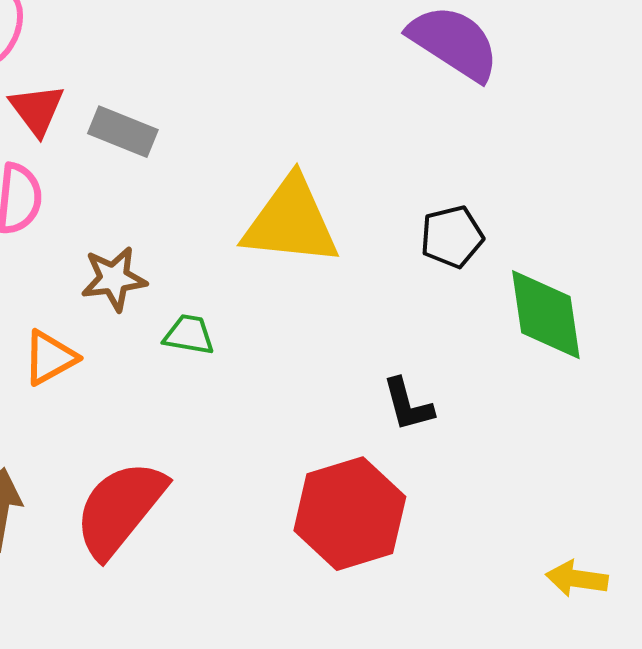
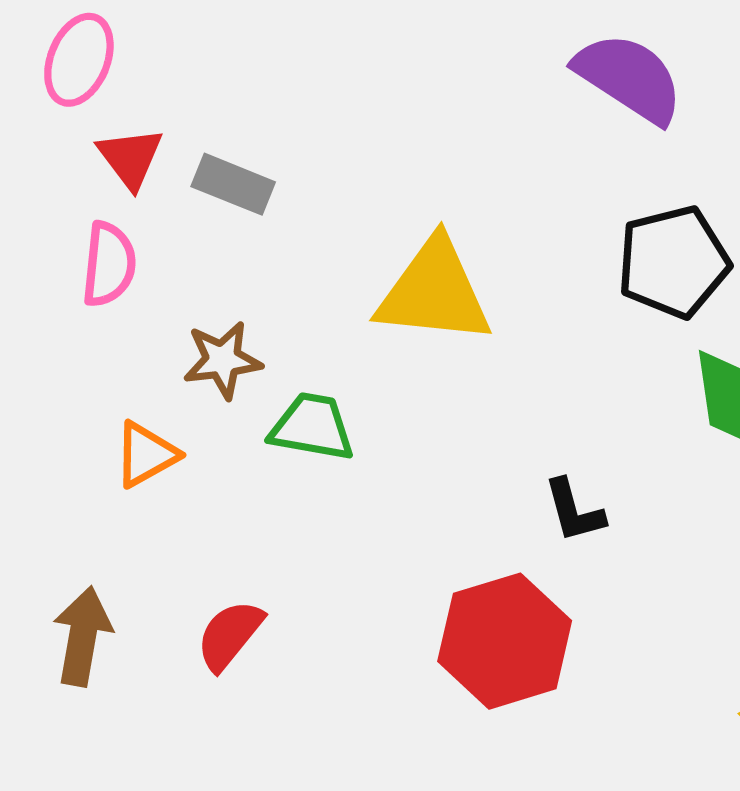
black pentagon: (452, 237) -> (673, 262), moved, size x1.5
green trapezoid: (189, 335) -> (312, 427), size x1.4
red semicircle: (120, 509) -> (230, 635), size x0.6

